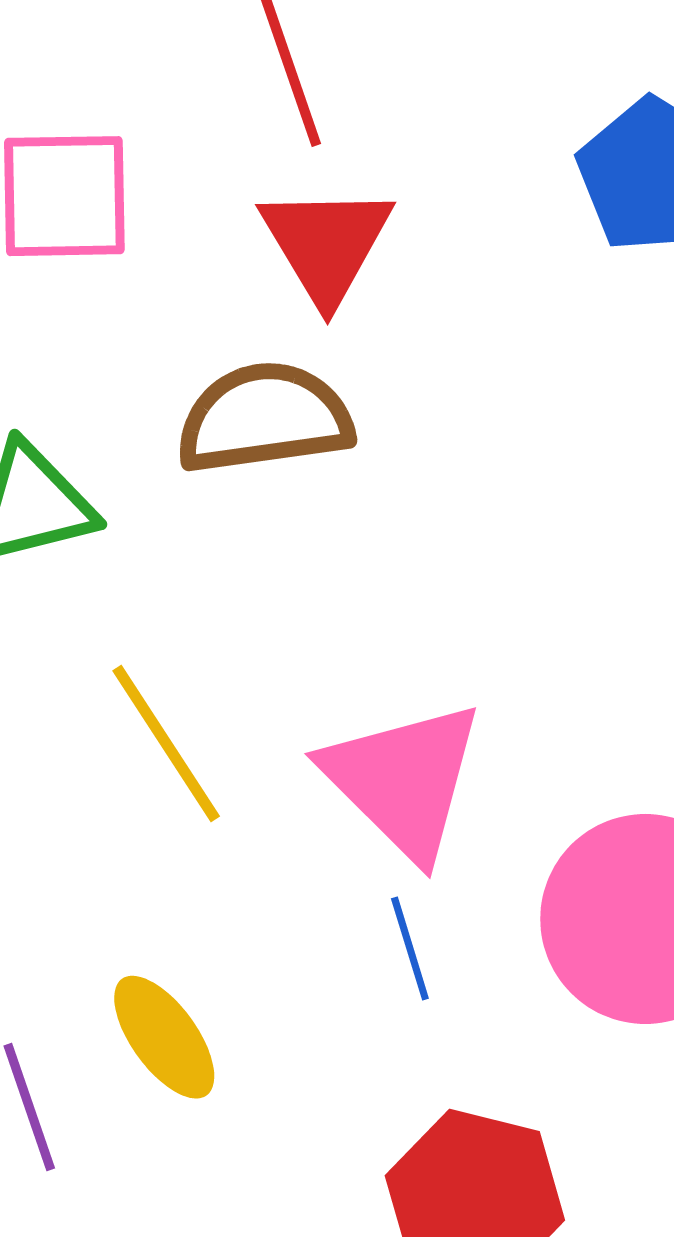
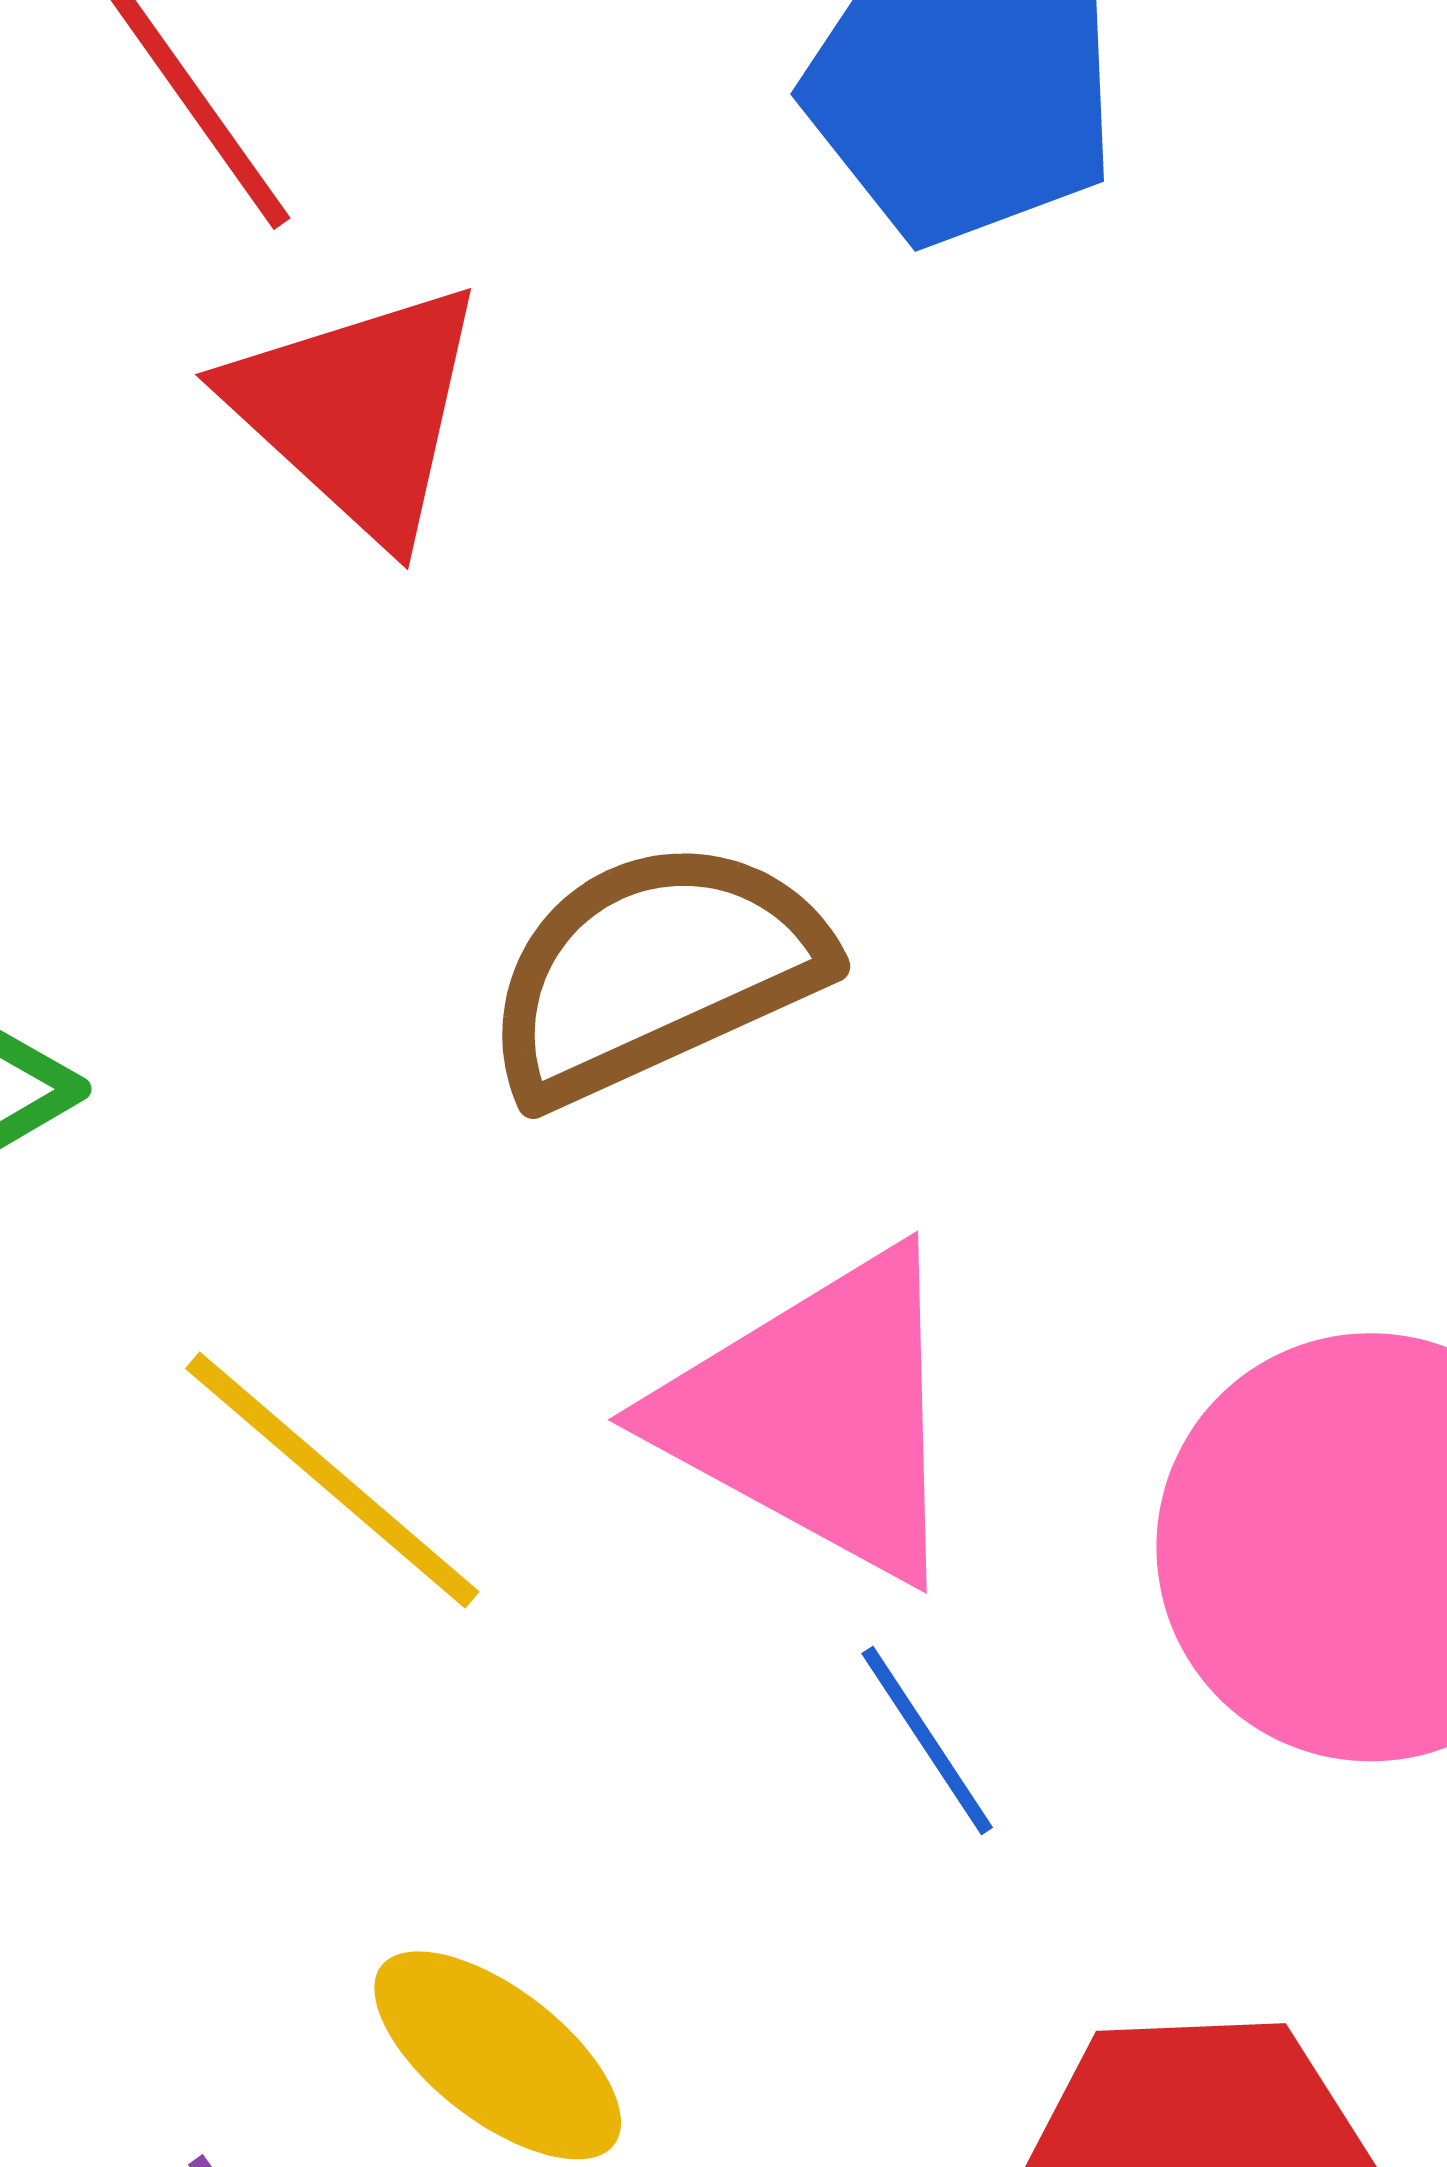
brown semicircle: (264, 418) -> (655, 971), moved

